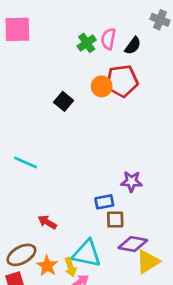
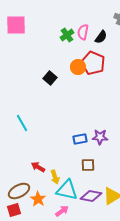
red pentagon: (122, 81) -> (93, 63), turned 30
cyan line: (26, 162) -> (22, 123), turned 36
blue rectangle: (104, 202) -> (80, 139), moved
purple diamond: (133, 244) -> (91, 196), moved
yellow arrow: (70, 267) -> (55, 177), moved

